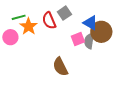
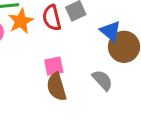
pink square: (78, 39) -> (54, 66), moved
gray semicircle: (89, 41) -> (102, 80), moved, turned 119

